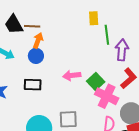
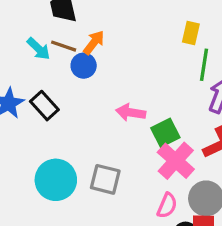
brown line: (32, 26) -> (64, 46), moved
black rectangle: (33, 85) -> (44, 106), moved, turned 30

